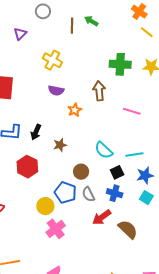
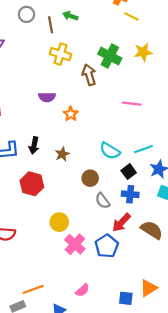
gray circle: (43, 11) -> (26, 14), moved
yellow cross: (52, 60) -> (61, 54), moved
green cross: (120, 64) -> (110, 56), turned 35
brown arrow: (99, 91) -> (89, 75), moved
blue pentagon: (65, 193) -> (107, 246), moved, turned 30

